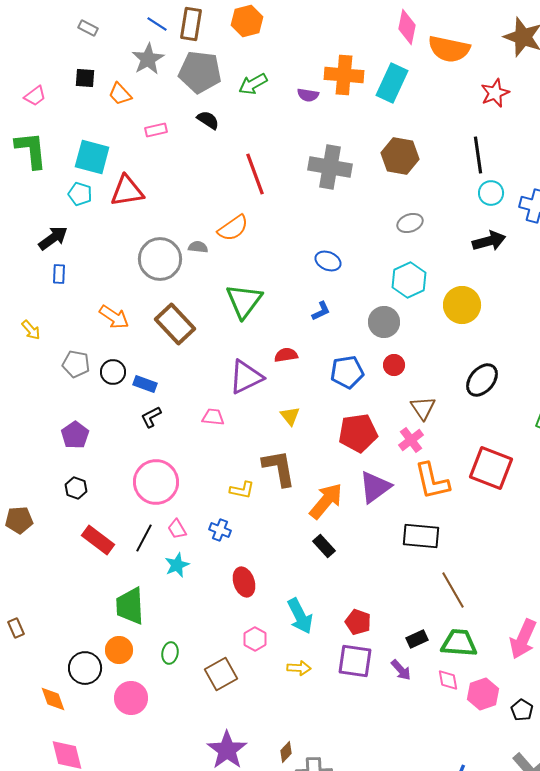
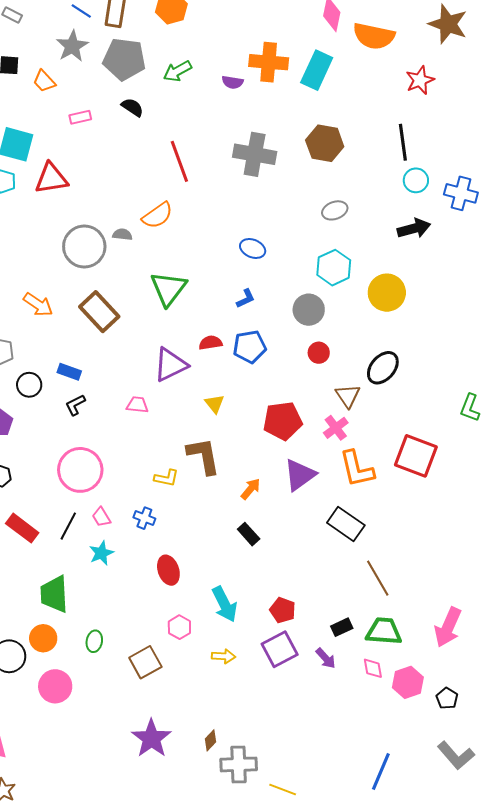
black circle: (113, 372) -> (29, 385), moved
blue pentagon: (347, 372) -> (250, 347), moved
black ellipse: (482, 380) -> (383, 368), moved
orange arrow: (326, 501) -> (251, 489), size x0.6
black rectangle: (421, 536) -> (346, 524), turned 30
purple square: (355, 661) -> (280, 649), turned -36

